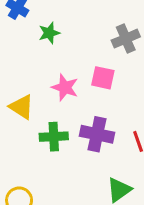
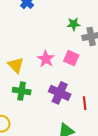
green star: (49, 33) -> (74, 24), moved
green cross: (54, 137) -> (22, 91), moved

